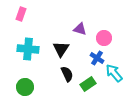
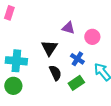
cyan cross: (28, 49) -> (16, 61), moved
blue cross: (97, 58) -> (77, 59), moved

